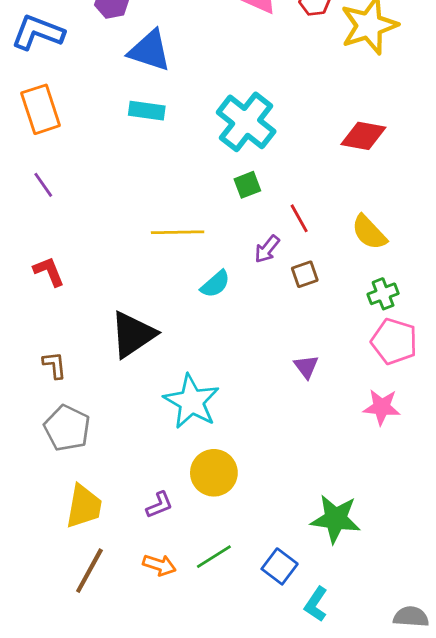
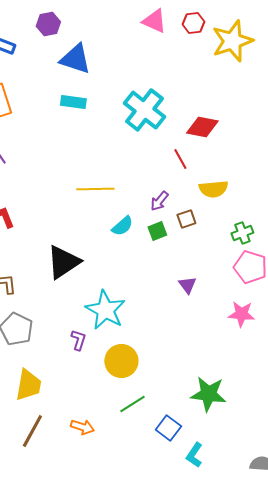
red diamond: (363, 136) -> (202, 127), moved
green square: (247, 185) -> (157, 231), moved
red line: (299, 218) -> (180, 159), moved
yellow semicircle: (369, 232) -> (213, 189), moved, turned -52
purple L-shape: (159, 505) -> (78, 340), moved, turned -50
green line: (214, 557) -> (132, 404), moved

